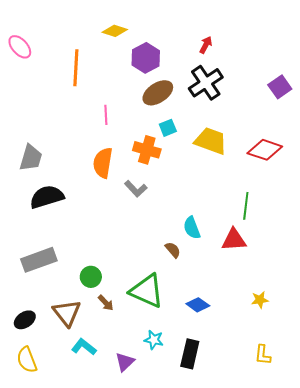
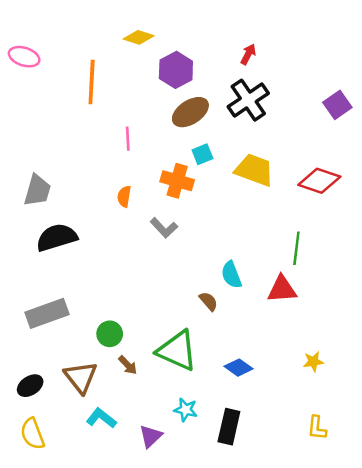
pink ellipse: (20, 47) -> (24, 57), turned -30
orange semicircle: (103, 163) -> (124, 196), size x0.6

